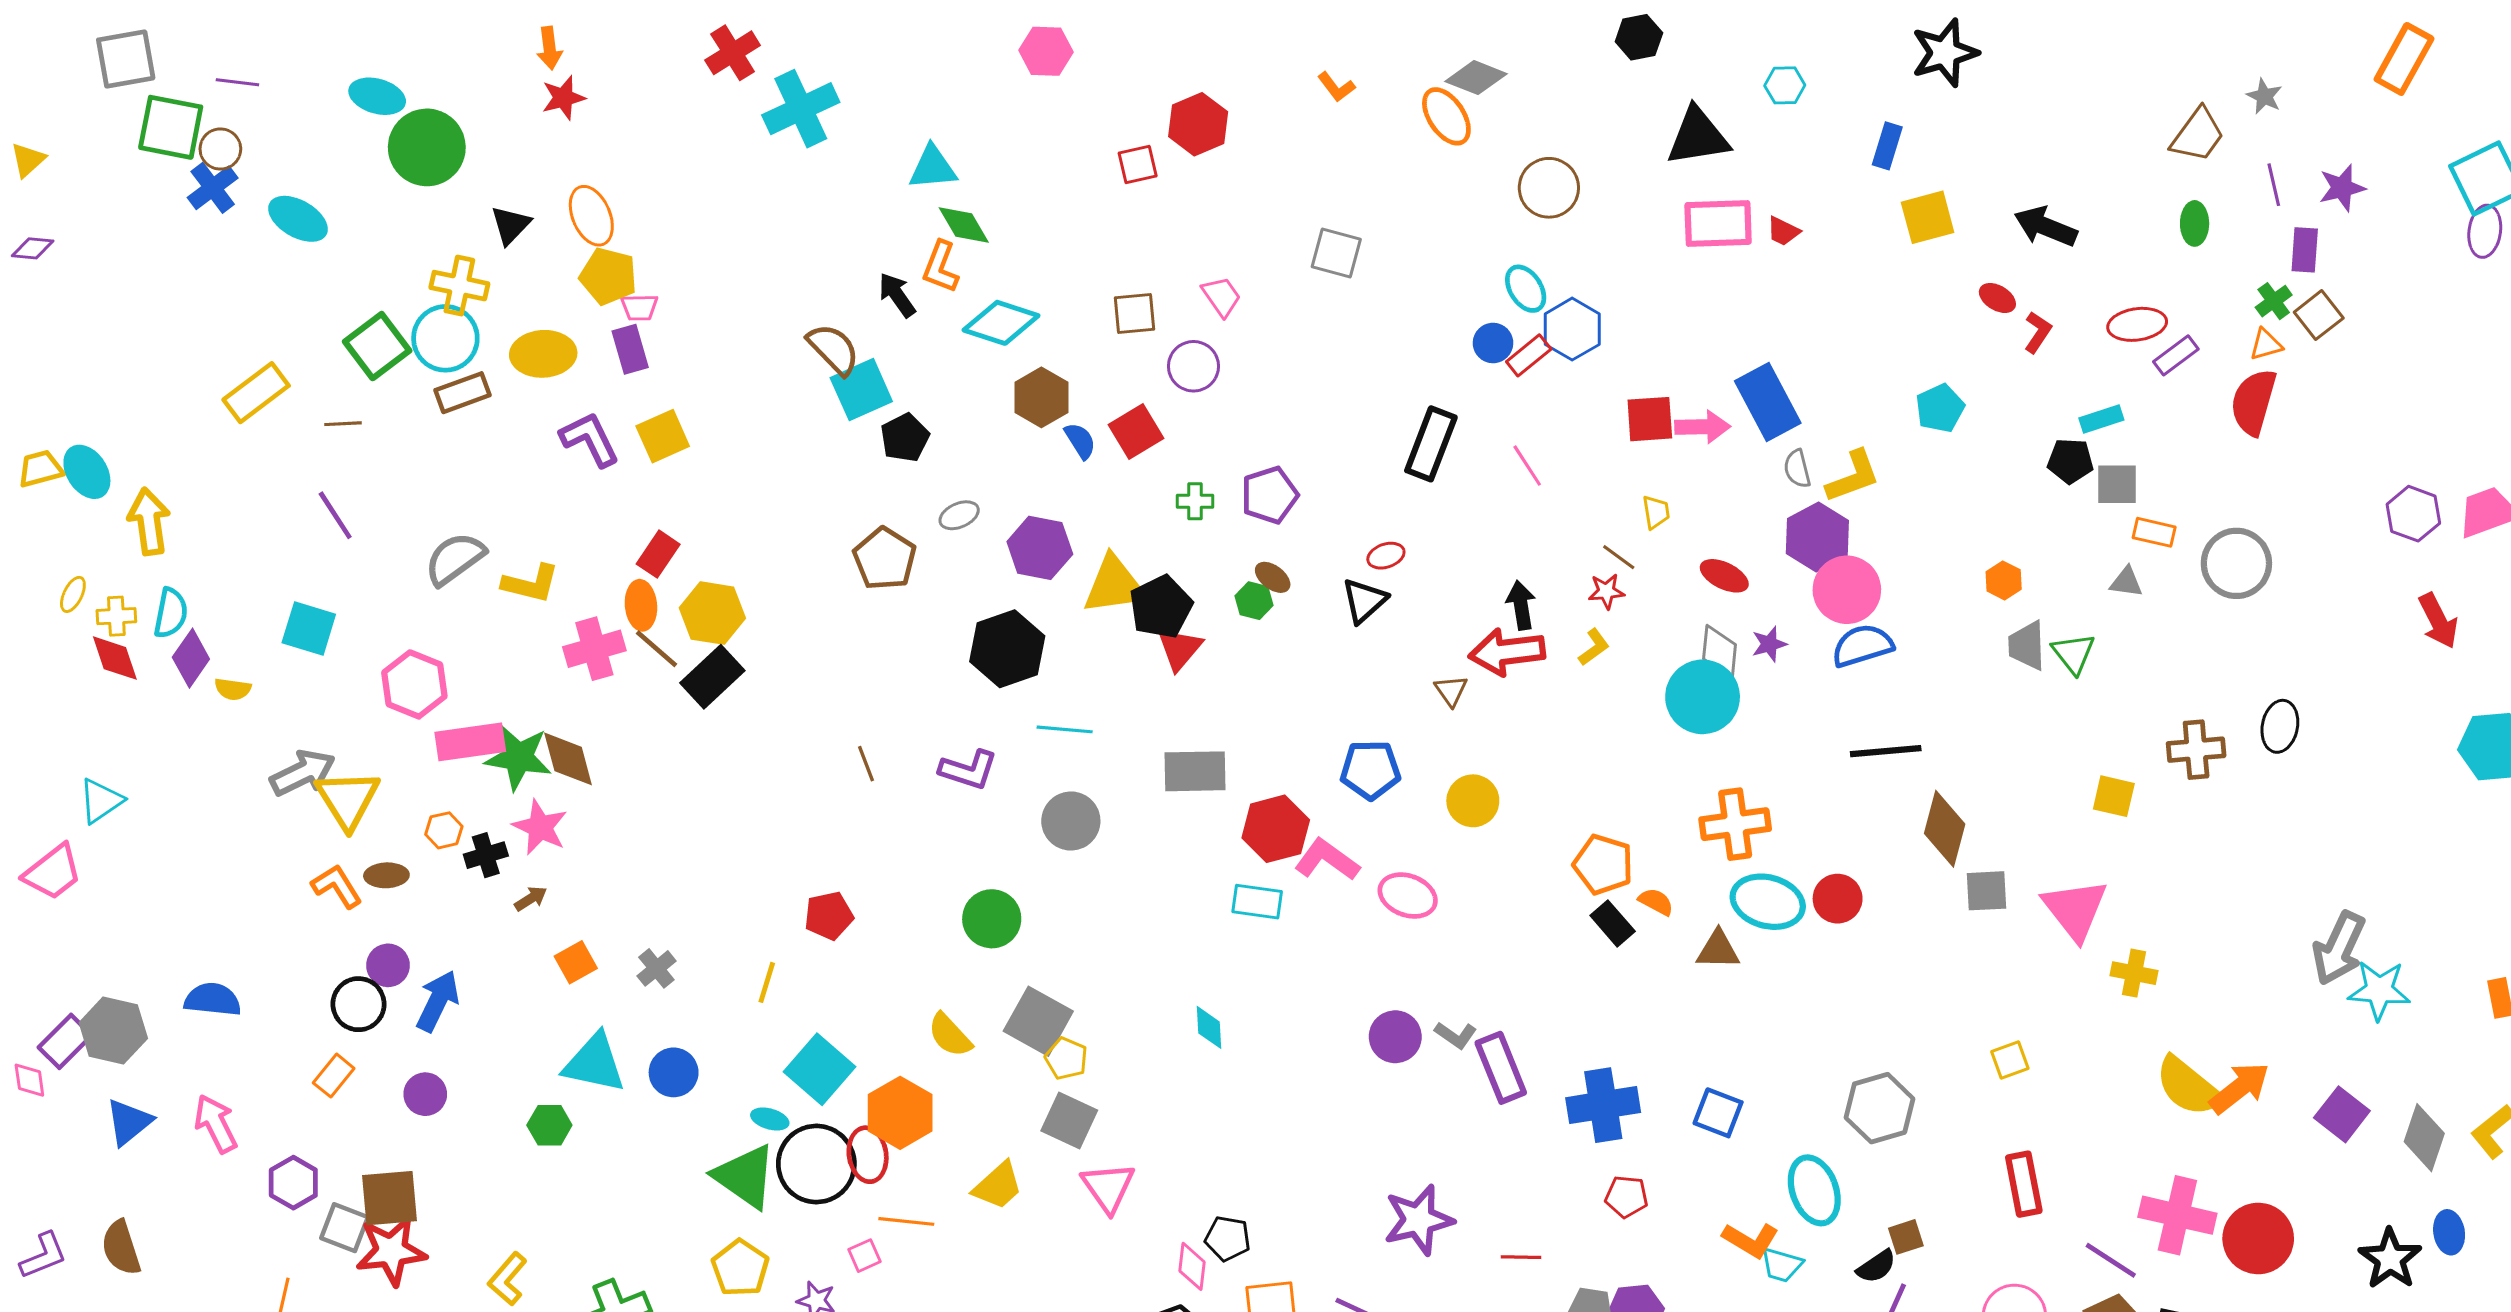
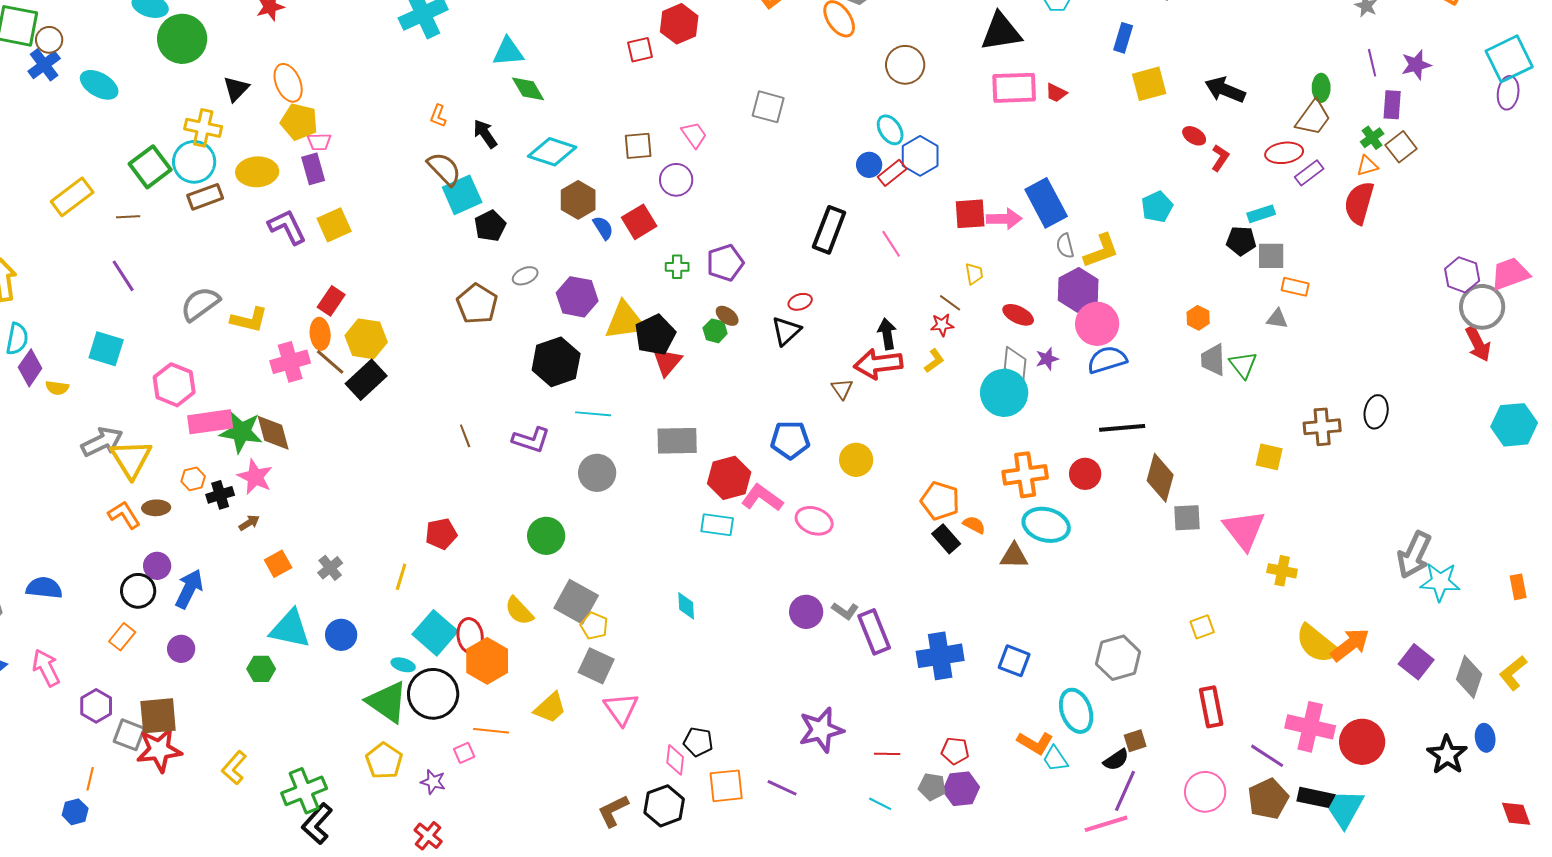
brown trapezoid: (2198, 135) -> (1313, 118), moved
orange L-shape: (941, 267) -> (438, 116), moved, size x0.7
gray circle: (2236, 563) -> (1482, 307), moved
red circle: (1838, 899) -> (1085, 474), moved
red ellipse: (868, 1155) -> (470, 636), moved
red pentagon: (1626, 1197) -> (955, 751), moved
cyan trapezoid: (1782, 1265) -> (1055, 759), turned 40

